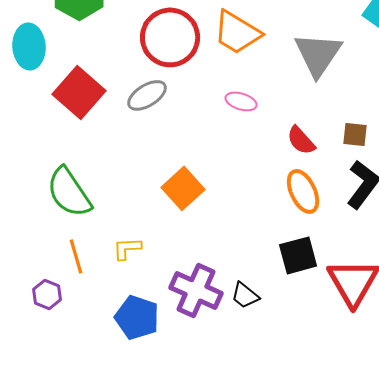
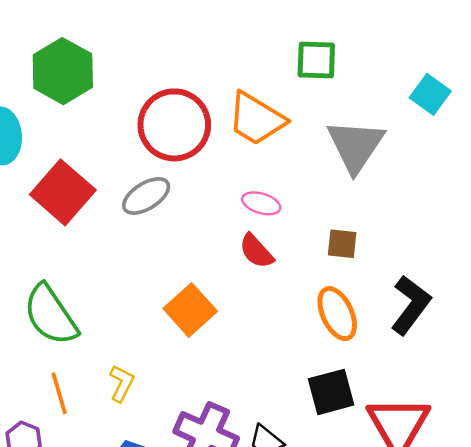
brown square: (355, 134) -> (342, 244), moved
red semicircle: (301, 140) -> (256, 251), moved
yellow L-shape: (127, 248) -> (122, 383), turned 120

